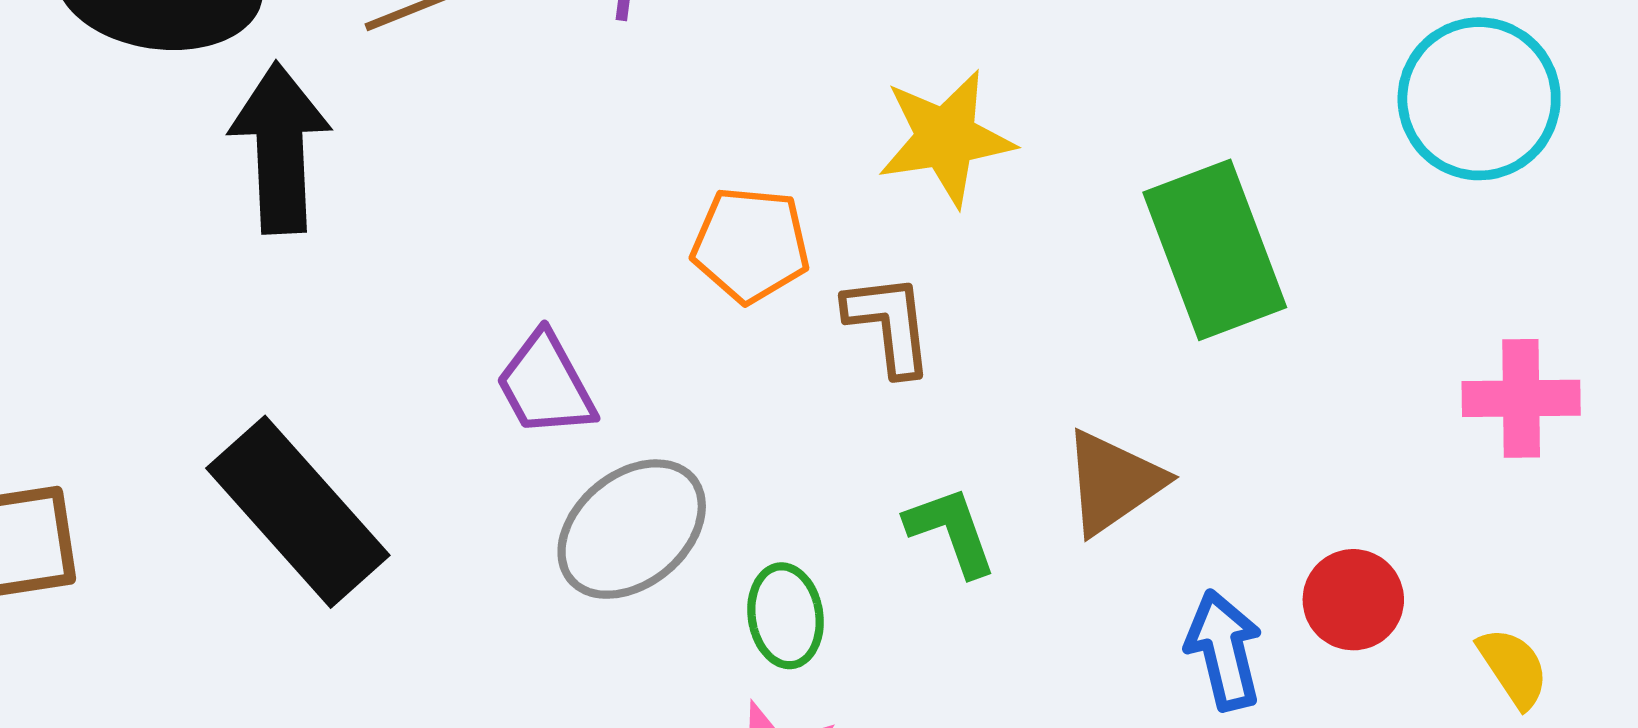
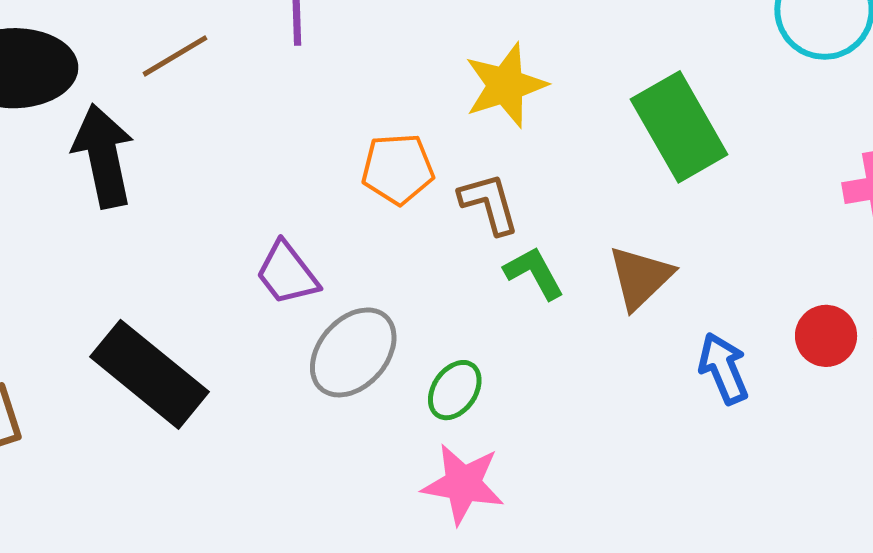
green L-shape: (951, 531) -> (534, 273), moved
red circle: (1353, 600) -> (826, 336), moved
green ellipse: (785, 616) -> (455, 390), turned 52

